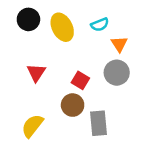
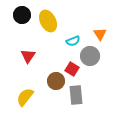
cyan semicircle: (100, 25) -> (73, 41), moved
orange triangle: (119, 44) -> (100, 34), moved
red square: (80, 80) -> (72, 69), moved

